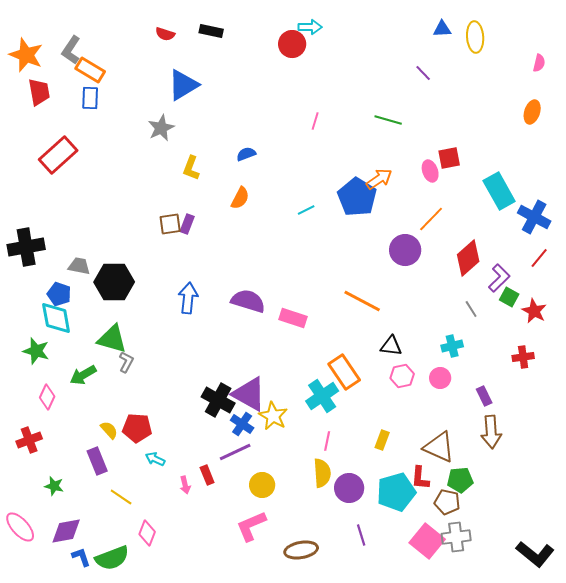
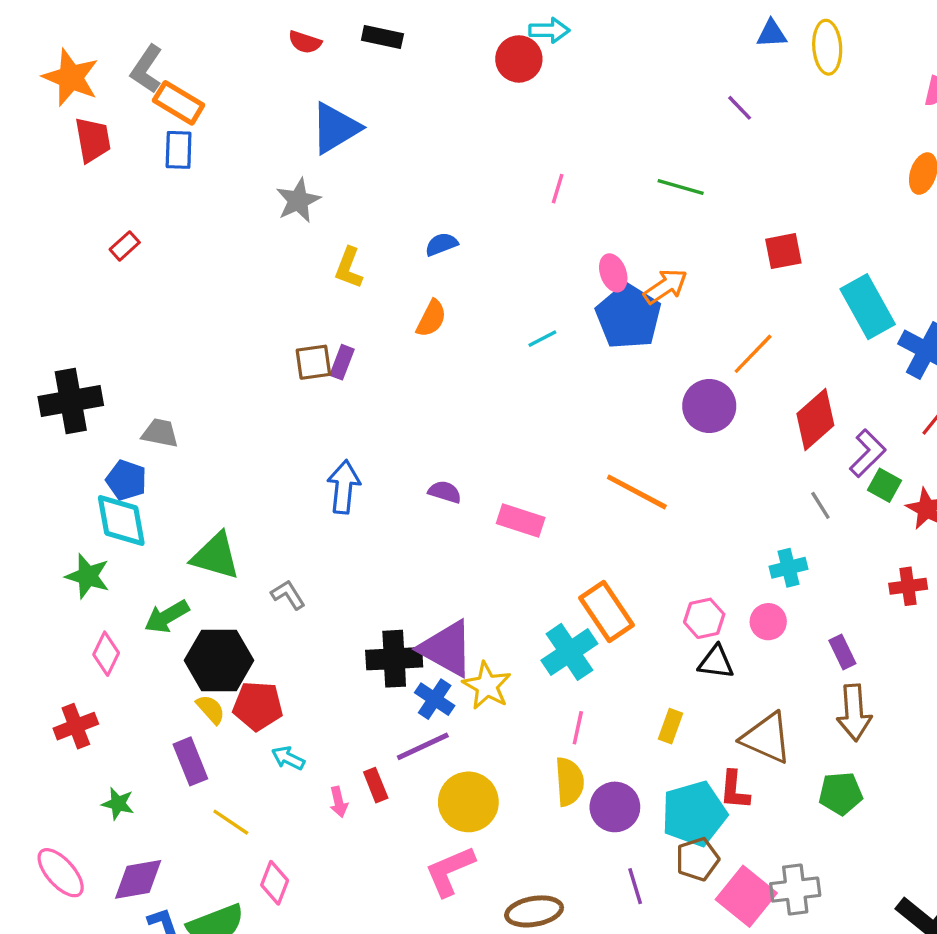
red rectangle: (58, 155) -> (125, 246), size x0.5
pink ellipse: (430, 171) -> (613, 273), moved
black hexagon: (114, 282) -> (219, 660), moved
purple semicircle: (248, 301) -> (445, 492), size x0.6
black triangle: (391, 346) -> (716, 662), moved
gray L-shape: (126, 362) -> (288, 595), moved, turned -60
black cross: (218, 400) -> (394, 659), turned -32
green pentagon: (460, 480) -> (841, 793), moved
yellow circle: (262, 485) -> (468, 802), size x1.4
brown pentagon: (447, 502) -> (697, 859), moved, turned -30

